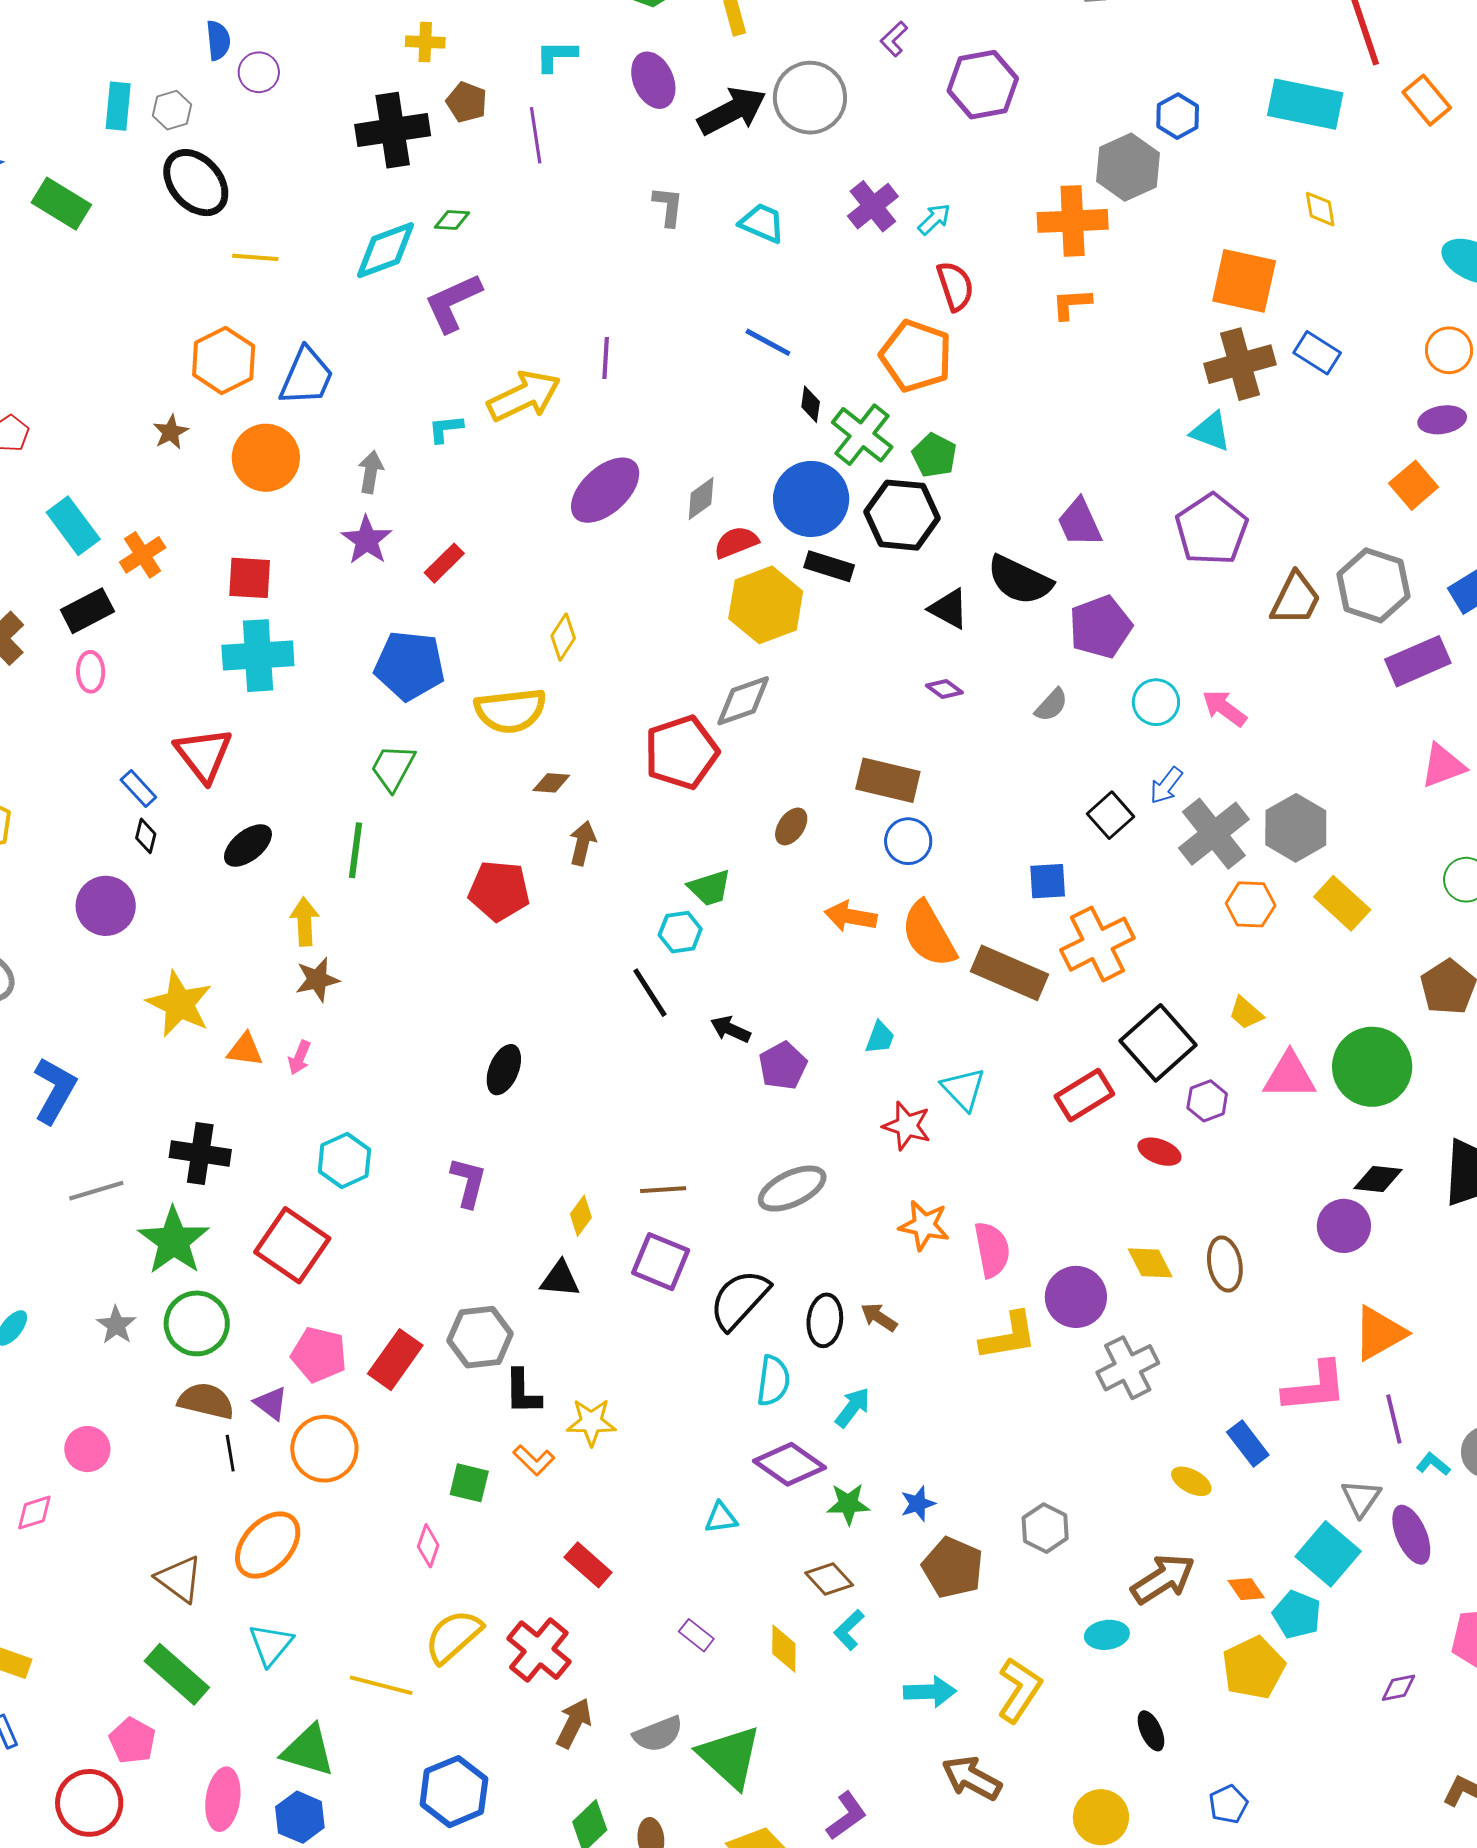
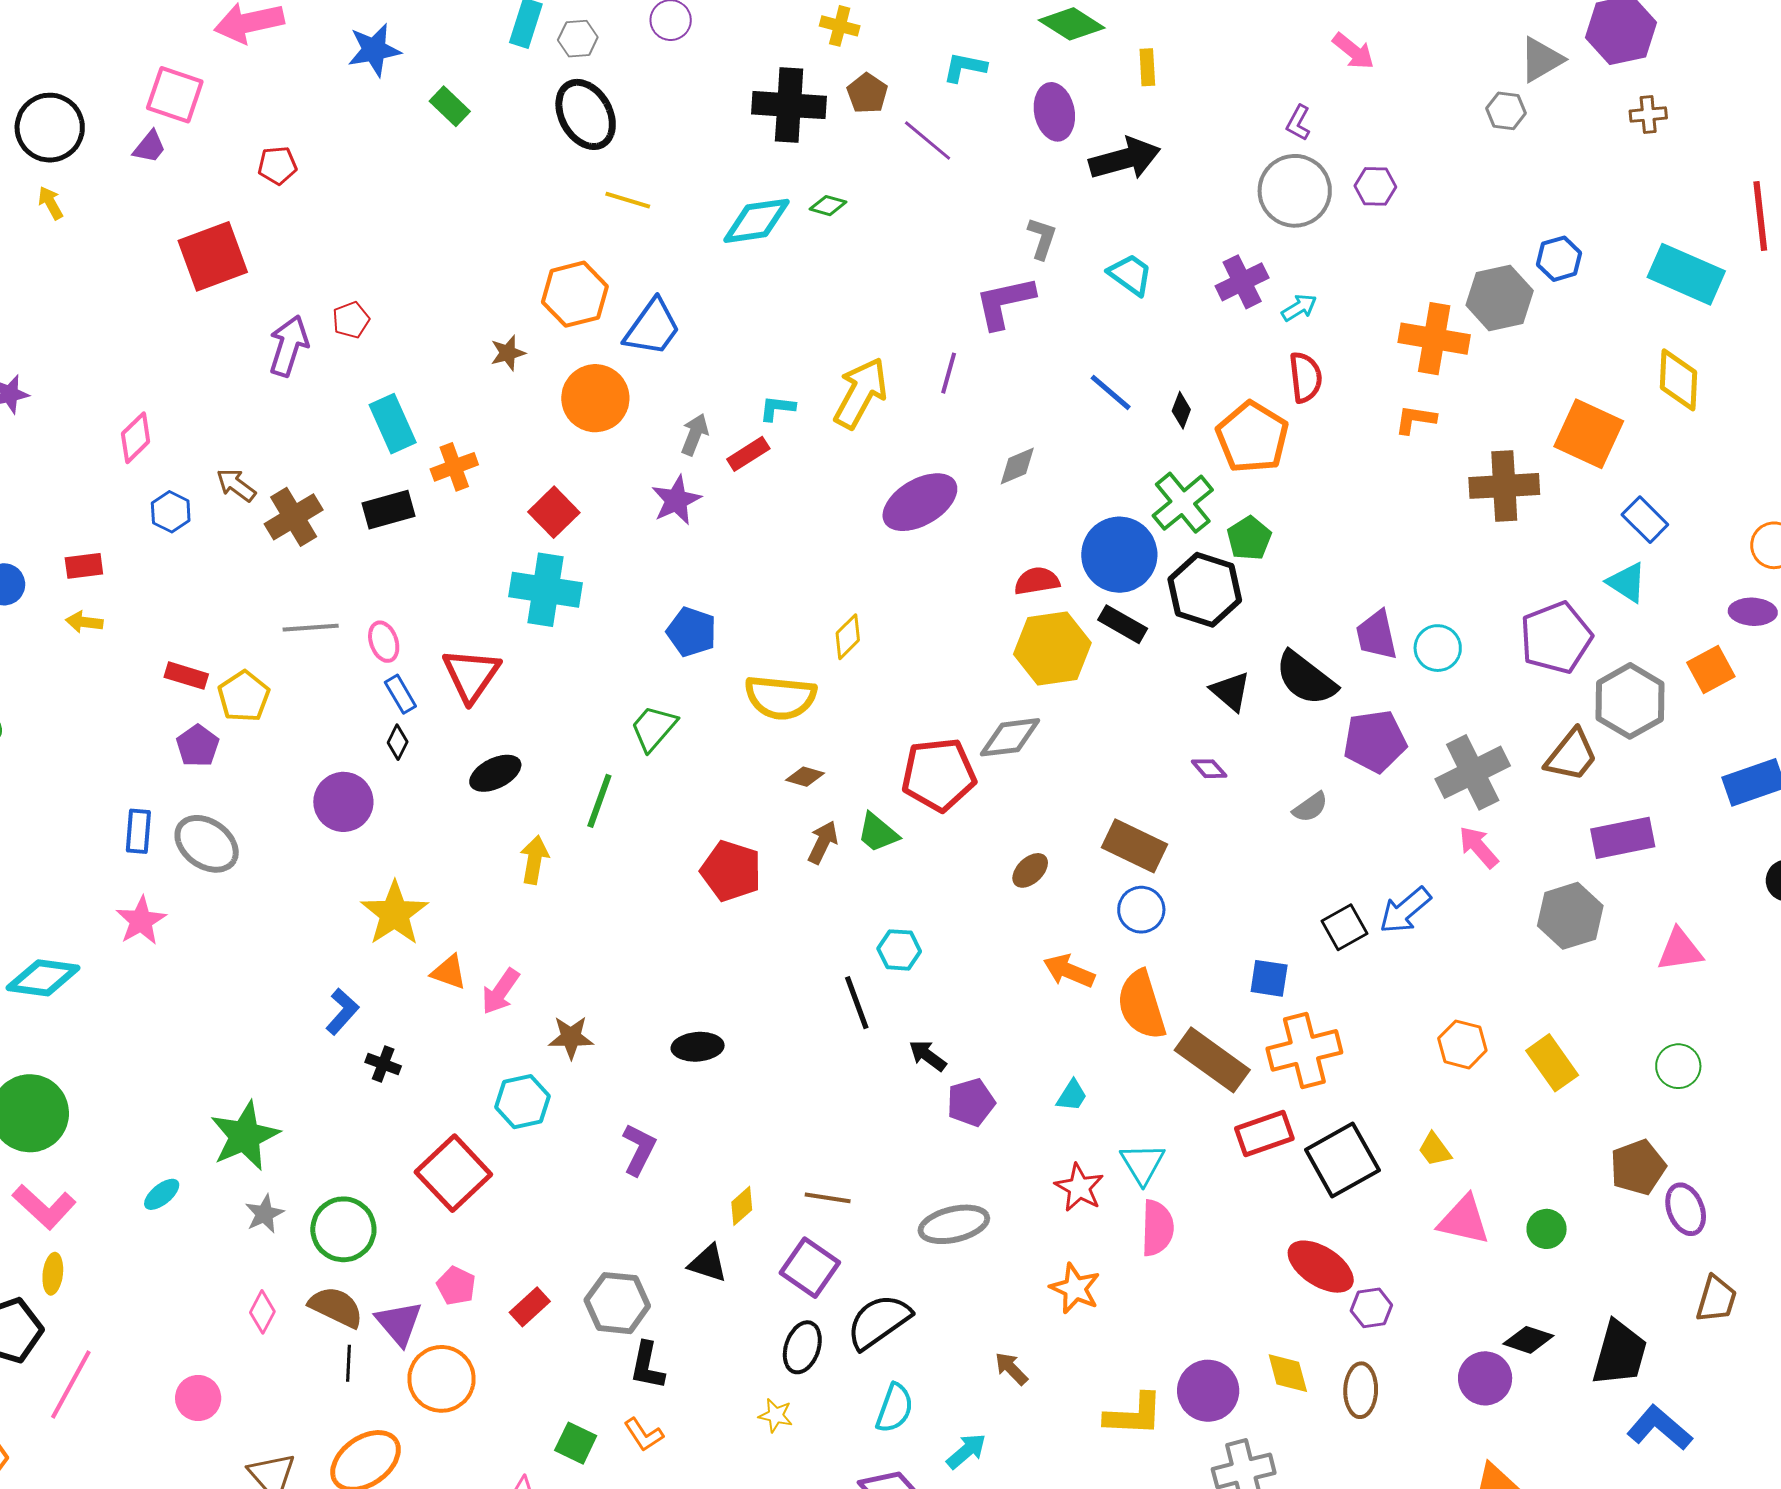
purple L-shape: (894, 39) -> (1298, 123), turned -30
purple hexagon: (983, 85) -> (1375, 186), size x0.6
gray circle: (810, 98) -> (1295, 191), moved
purple line: (536, 135) -> (928, 141), turned -54
green rectangle: (61, 204) -> (450, 106), size x0.7
yellow diamond: (1320, 209) -> (1679, 380), size x1.6
purple L-shape: (453, 303) -> (1005, 302), moved
brown cross: (1240, 364) -> (1504, 486), moved
yellow arrow: (524, 396) -> (861, 393), turned -48
black diamond: (811, 404) -> (1181, 410), moved
cyan triangle: (1211, 432) -> (1627, 582), moved
gray diamond: (701, 499) -> (1017, 466), moved
purple pentagon: (1212, 529) -> (1556, 638), moved
red rectangle: (444, 563) -> (748, 454), moved
red square: (250, 578) -> (554, 512), turned 30
gray hexagon: (1373, 585) -> (1630, 701), moved
purple rectangle: (1418, 661) -> (1623, 838), moved
blue pentagon: (410, 666) -> (692, 632), size x0.7
pink ellipse: (91, 672) -> (384, 642), moved, turned -30
cyan circle: (1156, 702) -> (1438, 648), moved
blue arrow: (1166, 786) -> (1405, 910), size x1.4
gray hexagon: (1296, 828) -> (1570, 916), moved
gray cross: (1214, 834) -> (1473, 772), moved
green trapezoid: (710, 888) -> (878, 833), moved, turned 45
brown star: (317, 980) -> (571, 1037), moved
pink arrow: (299, 1058) -> (500, 991), size x1.4
green circle: (1372, 1067) -> (1547, 1229), size x0.5
black ellipse: (504, 1070) -> (698, 1047), turned 51
blue L-shape: (55, 1090) -> (342, 1012), moved, size x0.7
red rectangle: (1084, 1095) -> (1264, 1133), moved
purple hexagon: (1207, 1101) -> (1371, 1308), moved
red ellipse: (1159, 1152) -> (1321, 1267), size x1.6
black cross: (200, 1154) -> (383, 1064), size x0.6
gray line: (96, 1191) -> (311, 628), moved
green star: (174, 1241) -> (245, 1136), moved
pink semicircle: (992, 1250) -> (1157, 1228), moved
black ellipse: (825, 1320) -> (802, 1347), moved
pink pentagon: (319, 1355) -> (456, 1286), size x0.7
red rectangle: (395, 1360) -> (530, 1307), size x0.7
purple triangle: (271, 1403) -> (399, 1323), size x1.4
yellow star: (591, 1422) -> (776, 1415), moved, size x0.7
pink circle: (87, 1449) -> (198, 1398), moved
pink diamond: (34, 1513) -> (262, 1312), moved, turned -57

